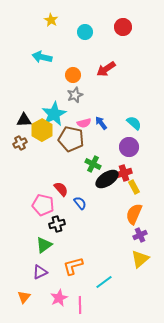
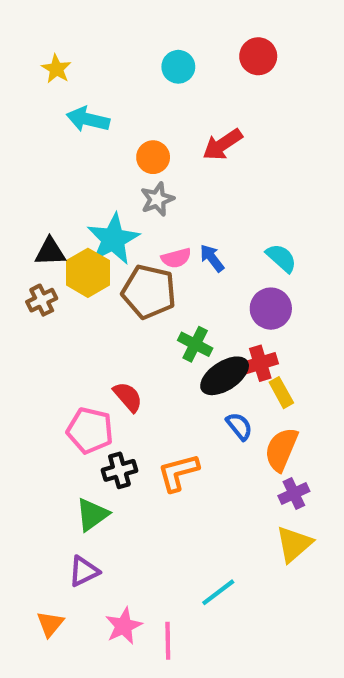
yellow star: (51, 20) -> (56, 69), moved
blue semicircle: (80, 203) -> (239, 426), moved
orange L-shape: (73, 266) -> (178, 472), moved

